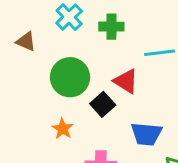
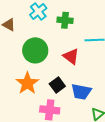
black square: (103, 104) -> (57, 85), moved
orange star: (63, 129) -> (27, 83), size x1.6

